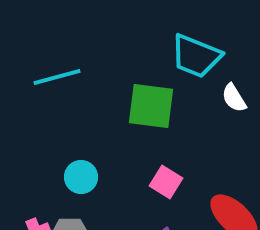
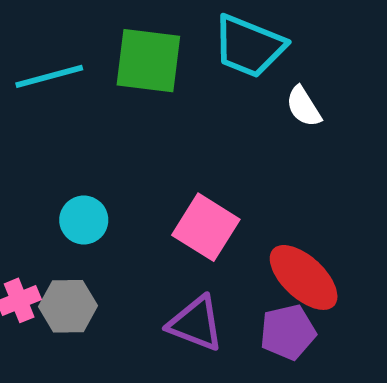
green square: (151, 106) -> (148, 61), moved
pink square: (166, 182) -> (206, 227), size x1.4

